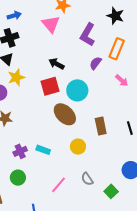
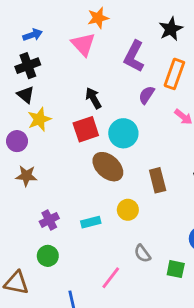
black star: (115, 16) -> (171, 29), turned 30
black arrow: (56, 64) -> (93, 98), turned 35
cyan rectangle: (43, 150) -> (91, 222), moved, turned -32
pink line: (58, 185) -> (111, 278), moved
green square: (111, 191) -> (176, 269), turned -32

